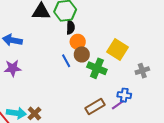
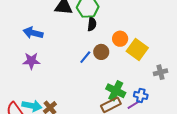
orange circle: (78, 42) -> (120, 39), moved
blue line: (66, 61) -> (85, 57), turned 64
green cross: (97, 68) -> (116, 91), moved

